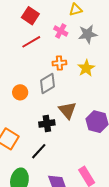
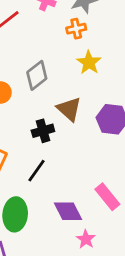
orange cross: (59, 63) -> (76, 29), moved
yellow star: (86, 68) -> (89, 63), moved

